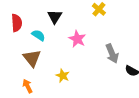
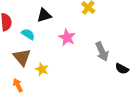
black triangle: (55, 17) -> (44, 15), turned 42
yellow star: (63, 76) -> (42, 69), moved

